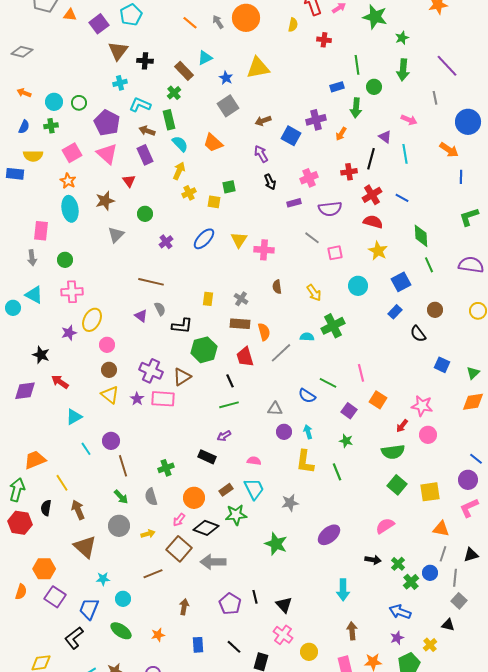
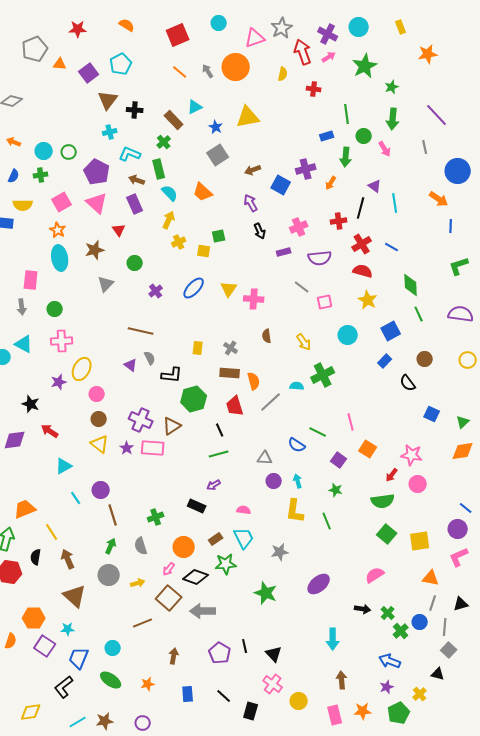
green star: (375, 17) -> (365, 66), turned 30
pink arrow: (409, 120) -> (385, 149), moved, turned 35
green arrow: (121, 497) -> (111, 546), turned -112
cyan star: (103, 579) -> (68, 629), moved

